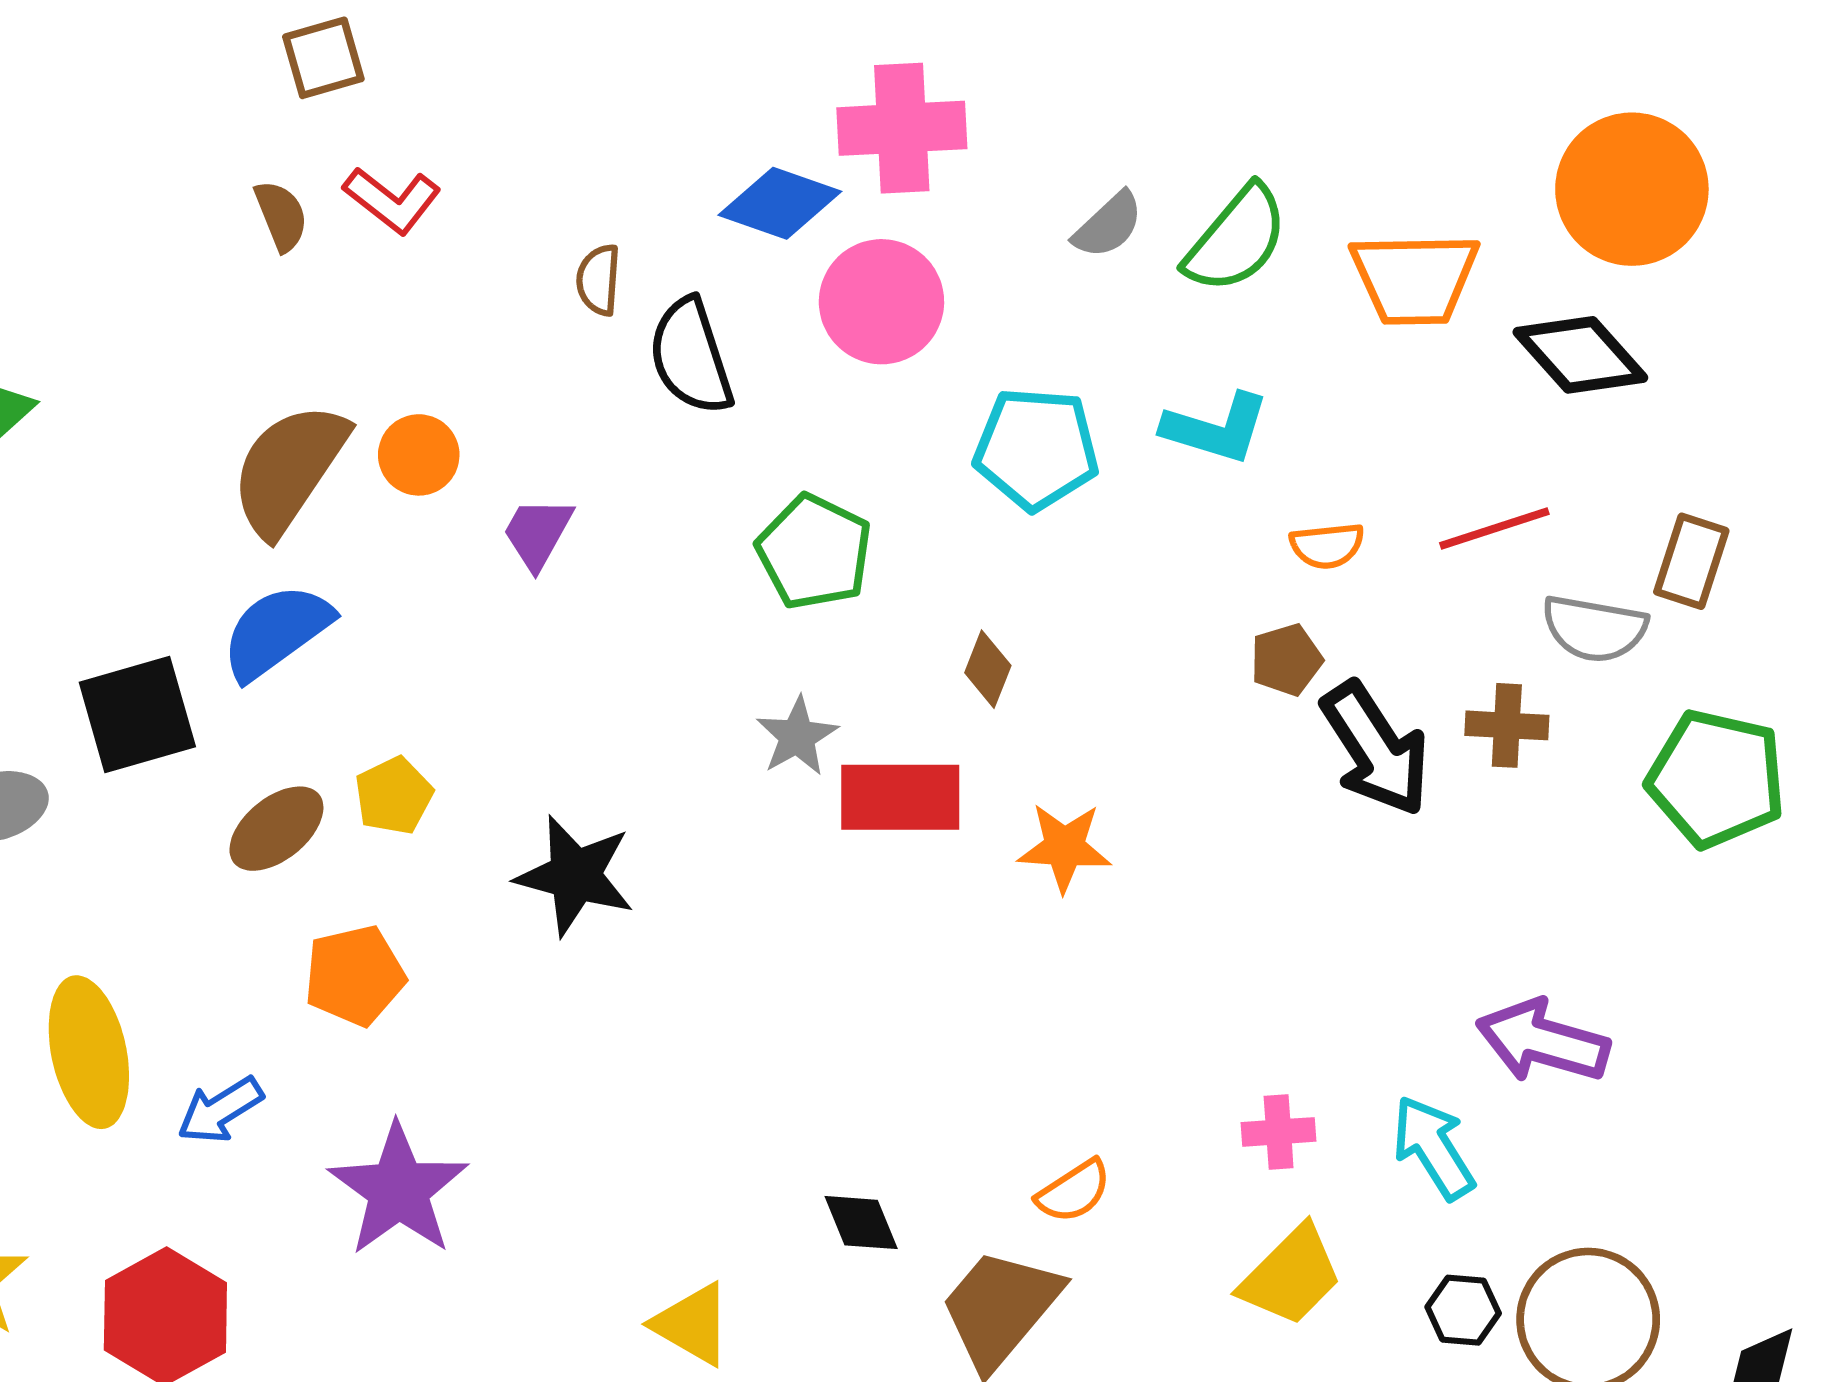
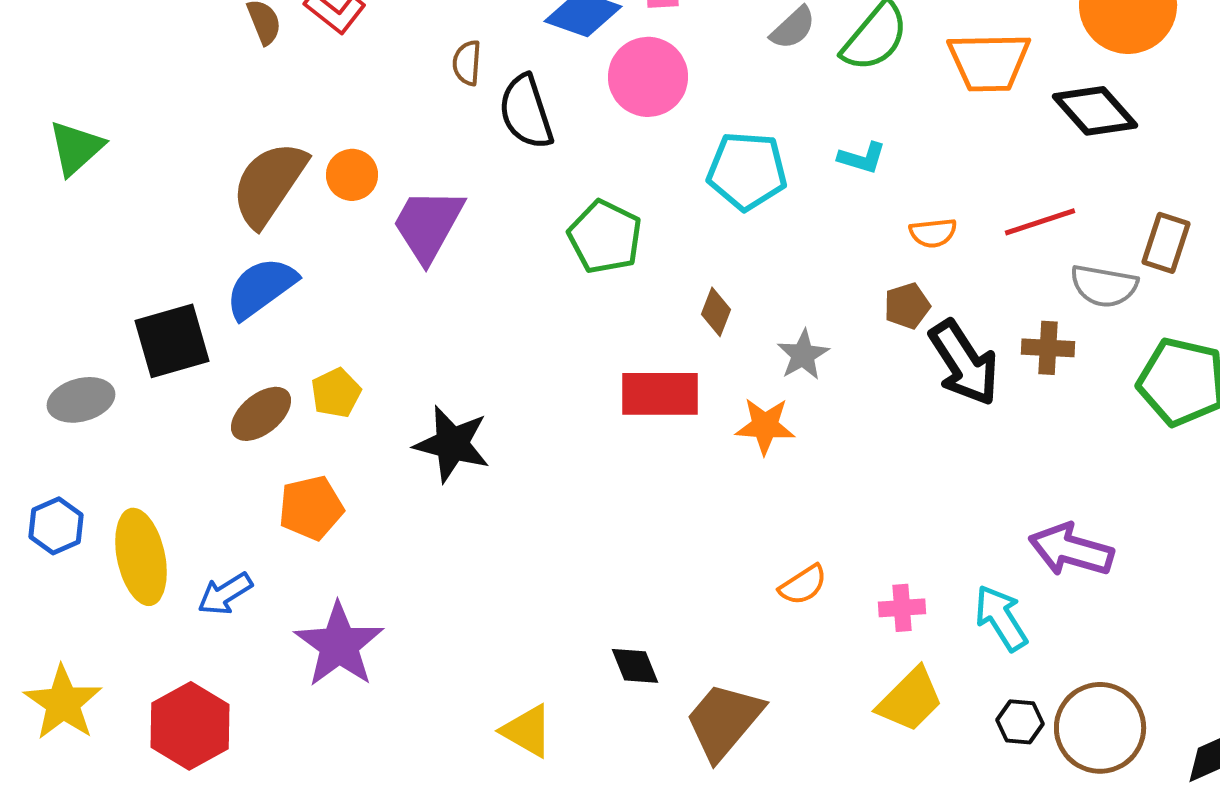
cyan L-shape: (1216, 428) -> (862, 158), size x0.7
purple trapezoid: (538, 533) -> (428, 225), size x1.6
gray star: (797, 736) -> (803, 355), moved
orange semicircle: (1074, 1191) -> (803, 585), moved

